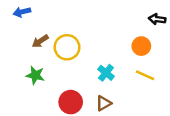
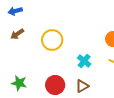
brown arrow: (40, 41) -> (17, 34), moved
green star: (35, 75) -> (19, 83), moved

